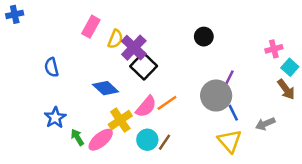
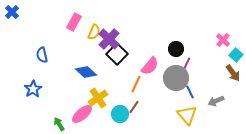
blue cross: (15, 14) -> (12, 12), turned -32
black circle: (204, 37) -> (176, 49), moved
pink cross: (274, 49) -> (223, 40), turned -32
orange line: (167, 103) -> (136, 84), turned -30
pink semicircle: (146, 107) -> (150, 66), moved
blue star: (55, 118) -> (33, 89), moved
green arrow: (77, 137) -> (59, 124), moved
brown line: (165, 142) -> (134, 107), moved

